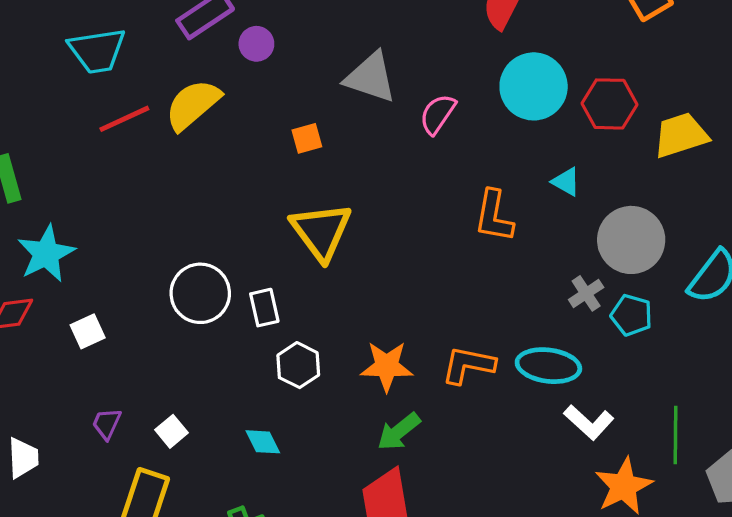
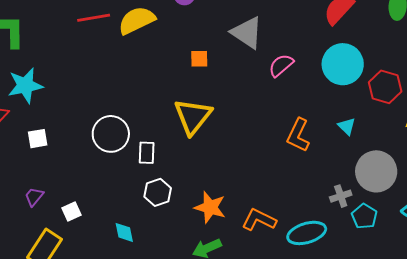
cyan ellipse: (548, 366) -> (307, 233), turned -39

